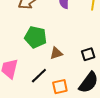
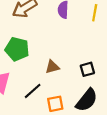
green pentagon: (36, 37) -> (17, 49), moved

